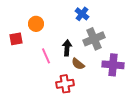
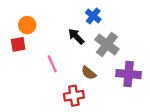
orange circle: (36, 24) -> (27, 25), moved
gray cross: (94, 39) -> (107, 44), turned -30
black arrow: (67, 48) -> (76, 36), moved, turned -49

